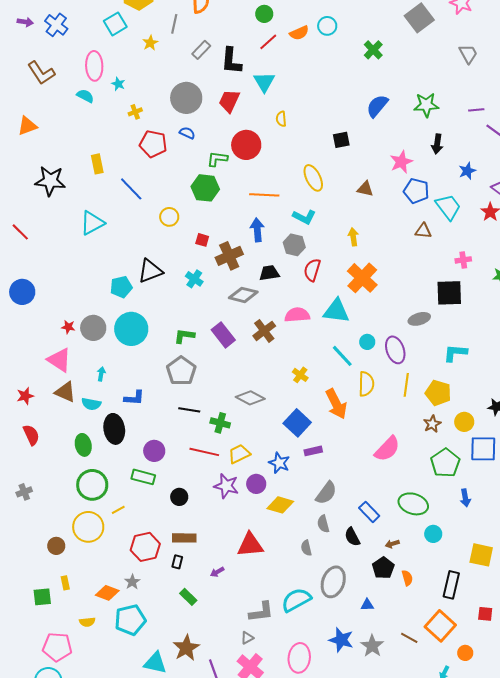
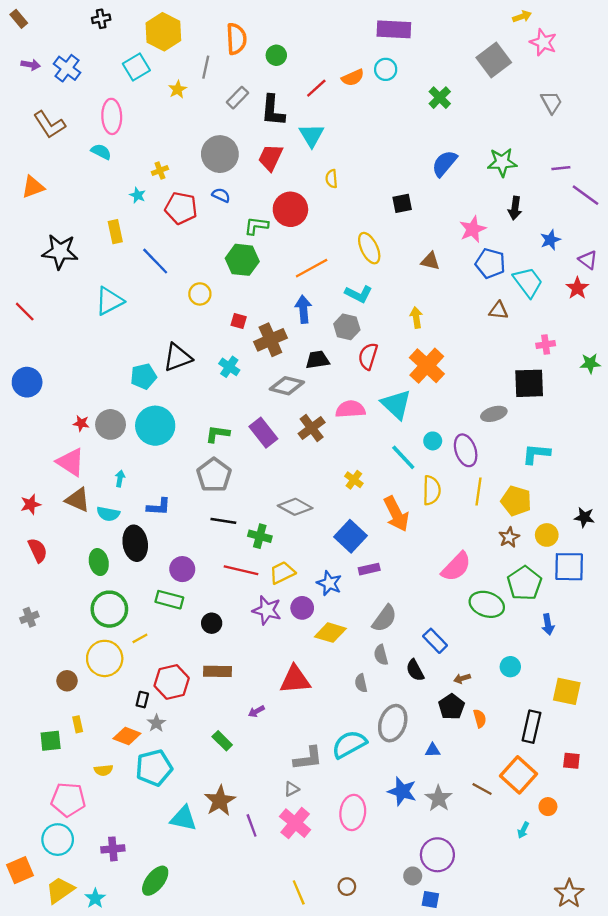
green circle: (264, 14) -> (276, 55), moved
cyan star: (118, 84) -> (138, 195), moved
orange line: (264, 195) -> (312, 268), turned -32
cyan triangle: (336, 311) -> (396, 404), turned 36
green ellipse: (413, 504) -> (487, 604), moved
black rectangle: (177, 562) -> (142, 700), moved

